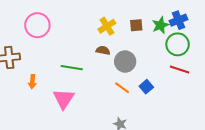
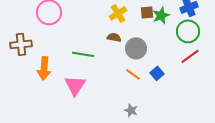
green star: (160, 25) -> (161, 15), moved
red line: (180, 70) -> (190, 56), turned -54
orange arrow: (32, 82) -> (44, 68), size x1.6

